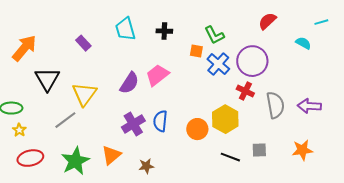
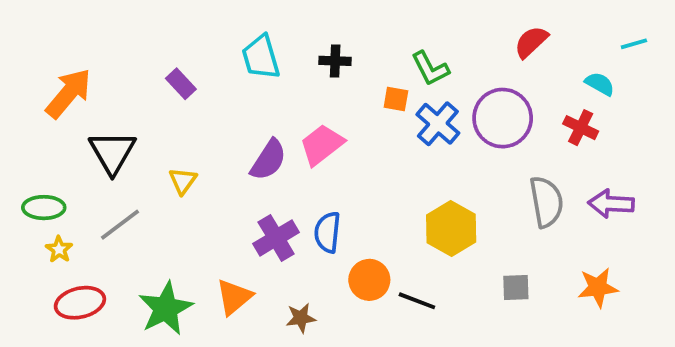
red cross: (245, 91) -> (581, 128), moved
yellow triangle: (84, 94) -> (183, 181), size x0.6
gray line: (65, 120) -> (120, 225), moved
orange circle: (197, 129) -> (369, 280), moved
black line: (230, 157) -> (417, 301), moved

